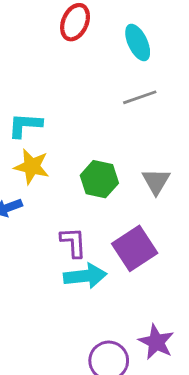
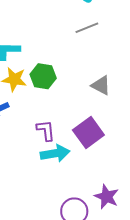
green hexagon: (99, 179) -> (43, 76), moved
gray triangle: (156, 181) -> (101, 85), turned -30

